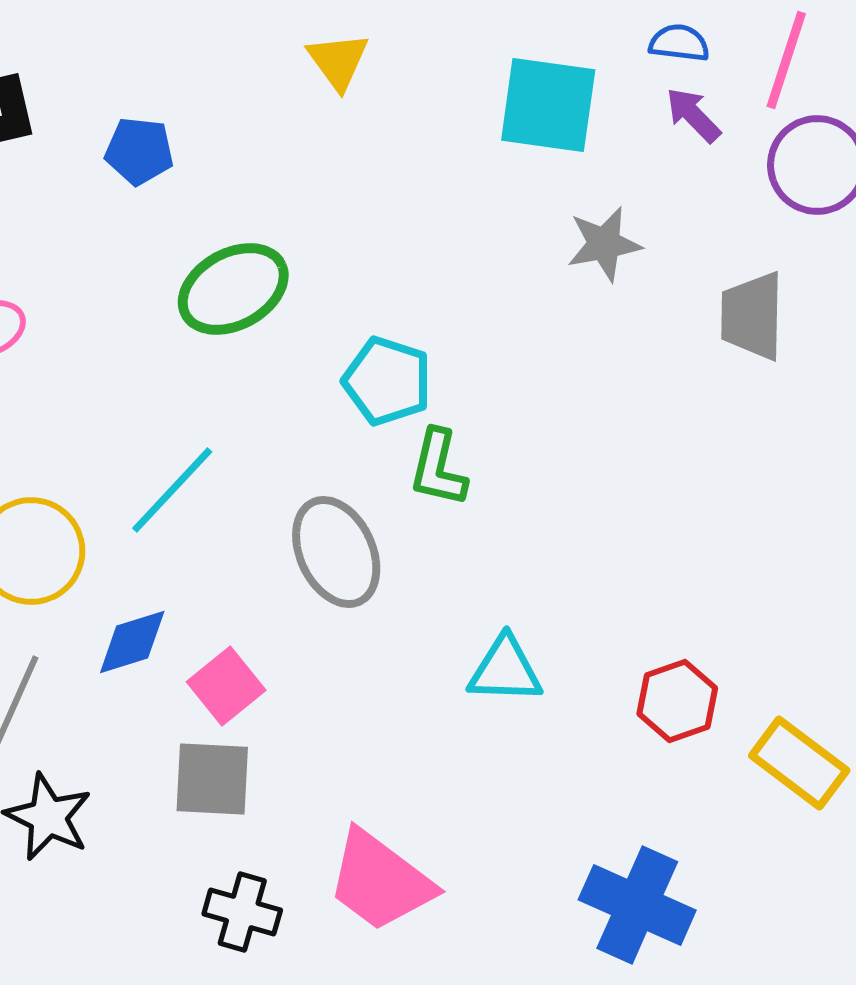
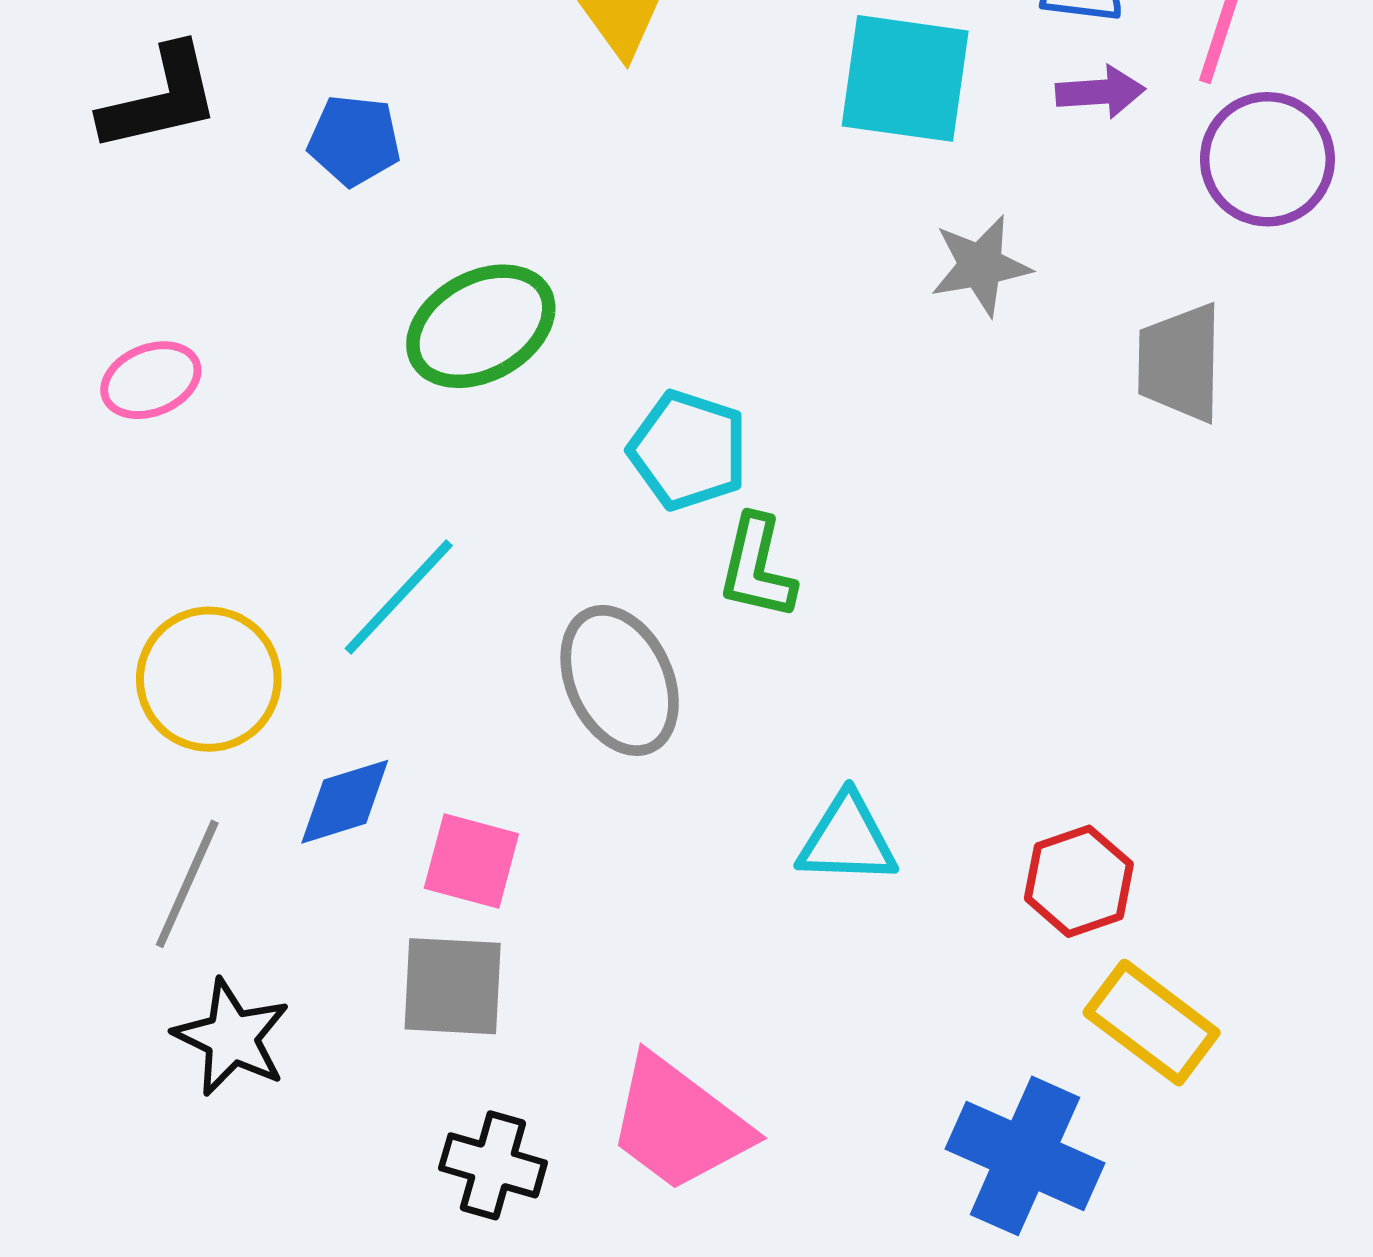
purple arrow: (693, 115) -> (1100, 92), turned 130
pink square: (226, 686) -> (471, 861), turned -36
yellow rectangle: (799, 763) -> (1152, 1023), moved

